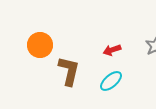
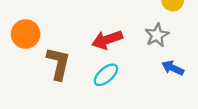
red arrow: (112, 50) -> (107, 40), size x1.5

